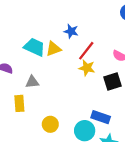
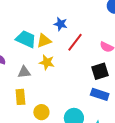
yellow star: (87, 68) -> (47, 62), moved
yellow rectangle: (19, 103) -> (20, 97), moved
blue rectangle: (101, 117) -> (100, 94), moved

